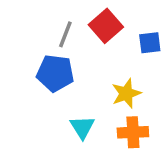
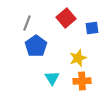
gray line: (65, 34) -> (27, 23), moved
blue pentagon: (55, 73) -> (36, 46), turned 30

